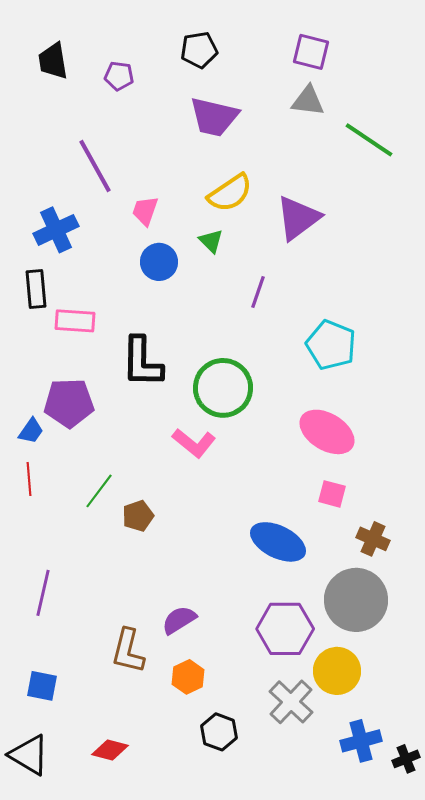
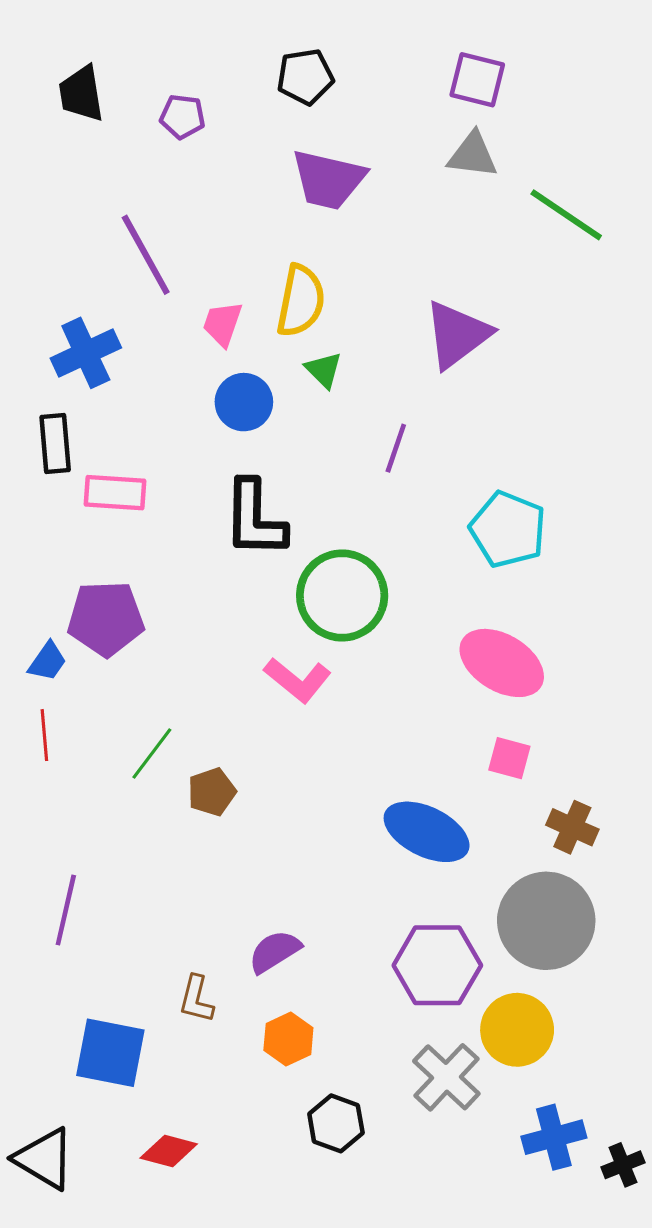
yellow semicircle: (230, 193) -> (301, 301), moved, turned -45
black L-shape: (142, 362) -> (255, 519), moved
brown L-shape: (128, 651) -> (196, 999), size x0.7
blue square: (42, 686) -> (110, 1053), moved, size x1.5

